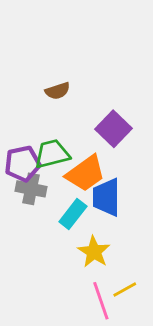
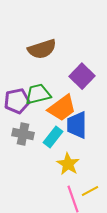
brown semicircle: (58, 91) -> (42, 49), size x1.6
gray cross: (31, 189) -> (23, 134), moved

